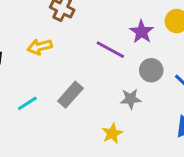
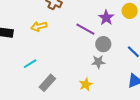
gray circle: (151, 70) -> (103, 44), moved
gray rectangle: (70, 95) -> (47, 83), moved

